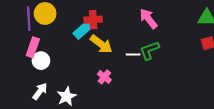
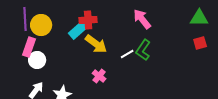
yellow circle: (45, 13) -> (41, 25), moved
green L-shape: (149, 50) -> (143, 50), turned -35
white line: (133, 54) -> (127, 54), turned -32

